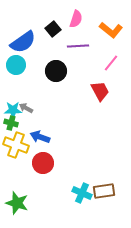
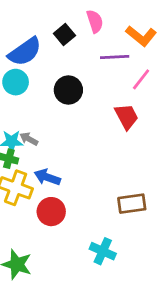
pink semicircle: (76, 19) -> (95, 21), turned -36
purple line: (78, 46) -> (115, 57), moved
brown rectangle: (104, 191) -> (132, 204), moved

